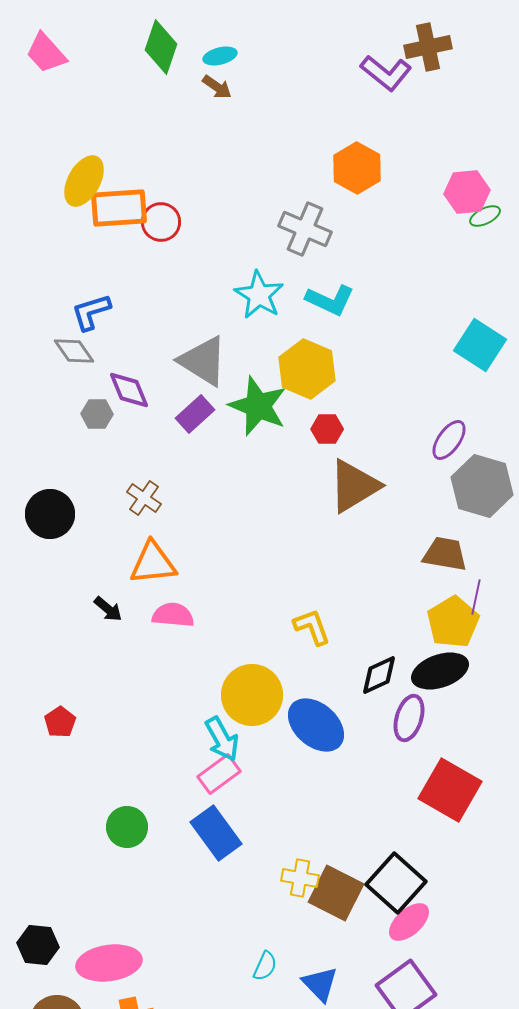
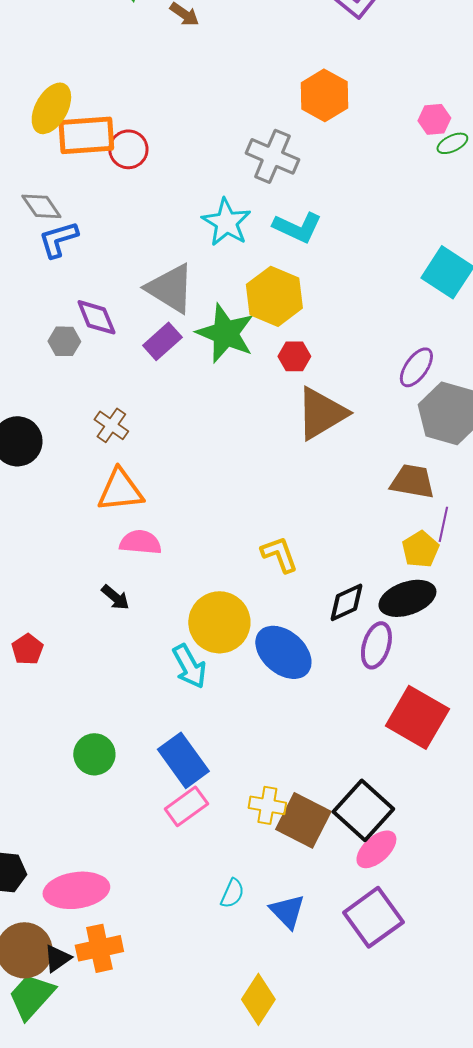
pink hexagon: (467, 192) -> (434, 119), size x0.7
gray diamond: (74, 351) -> (41, 206), moved
black arrow: (108, 609) -> (115, 597), moved
yellow pentagon: (453, 622) -> (420, 549), size x0.7
pink rectangle: (219, 774) -> (186, 806), moved

